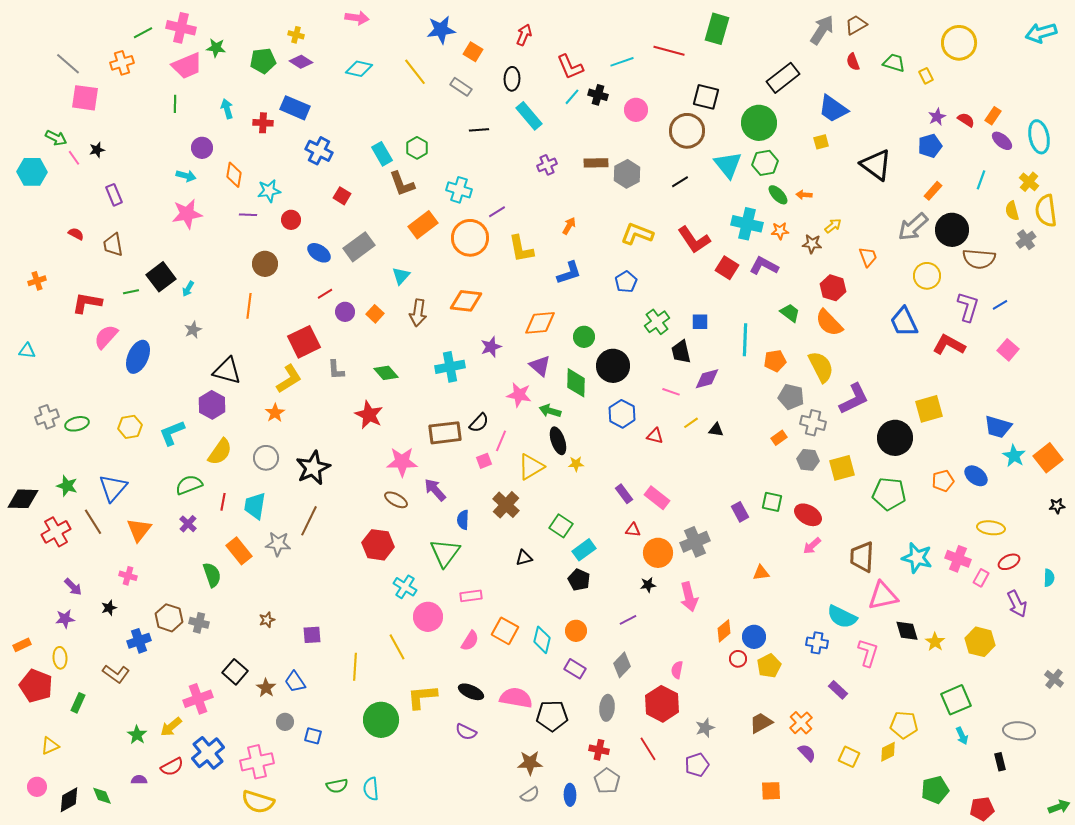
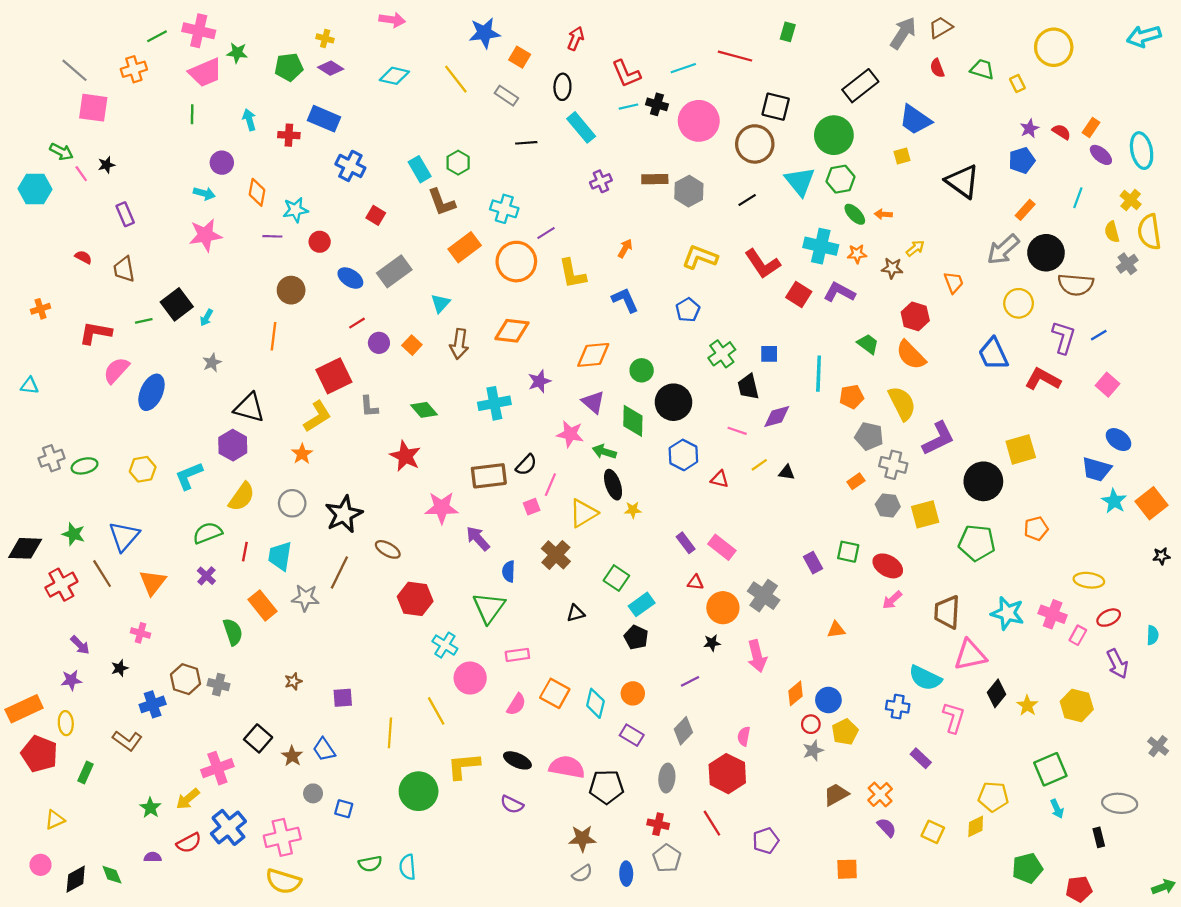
green rectangle: (717, 29) -> (788, 32), size x0.6
cyan line: (572, 97) -> (628, 107), turned 36
pink circle: (636, 110) -> (699, 121), size x1.6
blue L-shape: (569, 273) -> (625, 300), turned -96
blue ellipse: (976, 476) -> (1119, 440), moved
brown ellipse: (396, 500) -> (388, 549), moved
gray cross: (695, 542) -> (764, 596), turned -32
black diamond: (907, 631) -> (997, 693), turned 55
orange rectangle: (22, 645) -> (24, 709), size x1.8
gray star: (705, 728) -> (813, 751), moved

